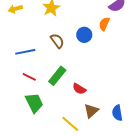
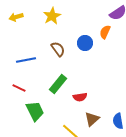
red line: (29, 77) -> (19, 88), moved
red semicircle: (79, 89) -> (80, 97), turned -40

